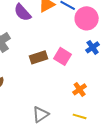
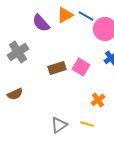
yellow line: (80, 116) -> (87, 124), moved

